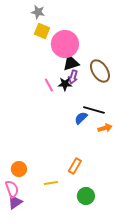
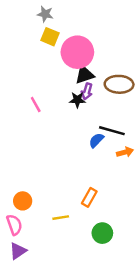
brown ellipse: (100, 71) -> (119, 84), turned -55
pink line: (49, 85) -> (36, 105), moved
purple triangle: (15, 202) -> (18, 251), moved

